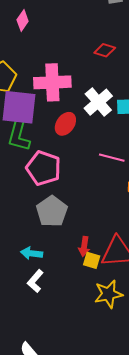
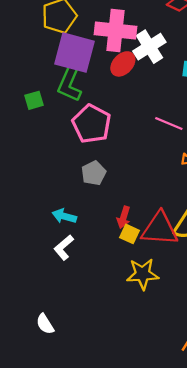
white cross: (98, 102) -> (149, 47), moved
red ellipse: (65, 124) -> (123, 64), moved
gray pentagon: (52, 211) -> (94, 173), size x0.7

